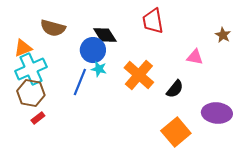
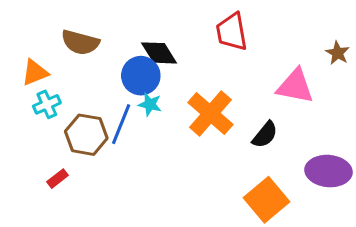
pink triangle: (195, 57) -> (295, 86), size x1.5
cyan cross: (31, 69) -> (47, 104), size x0.6
brown hexagon: (31, 93) -> (86, 135), moved

